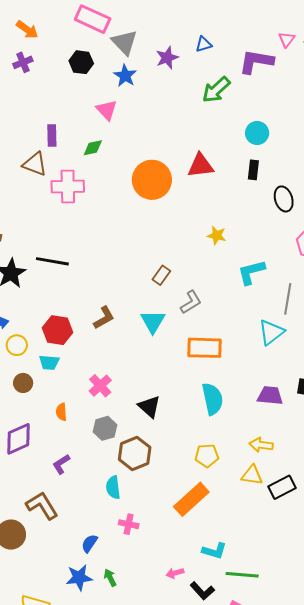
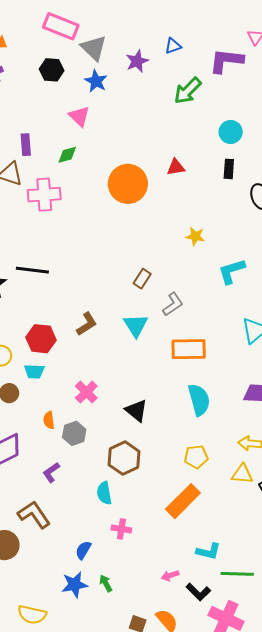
red triangle: (201, 166) -> (176, 167), size x0.7
gray hexagon: (105, 428) -> (74, 433), moved

